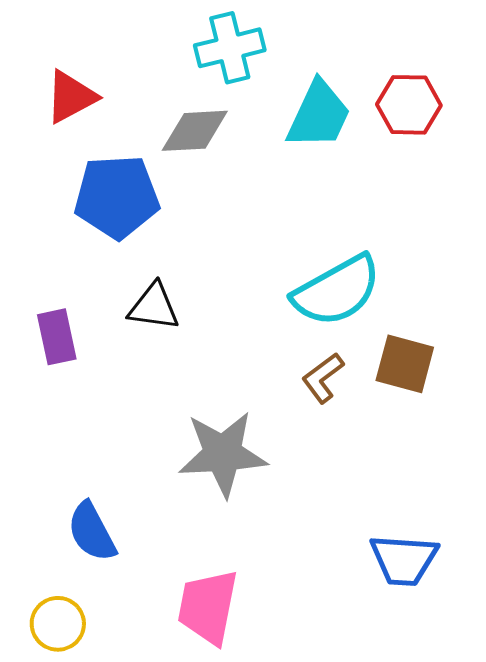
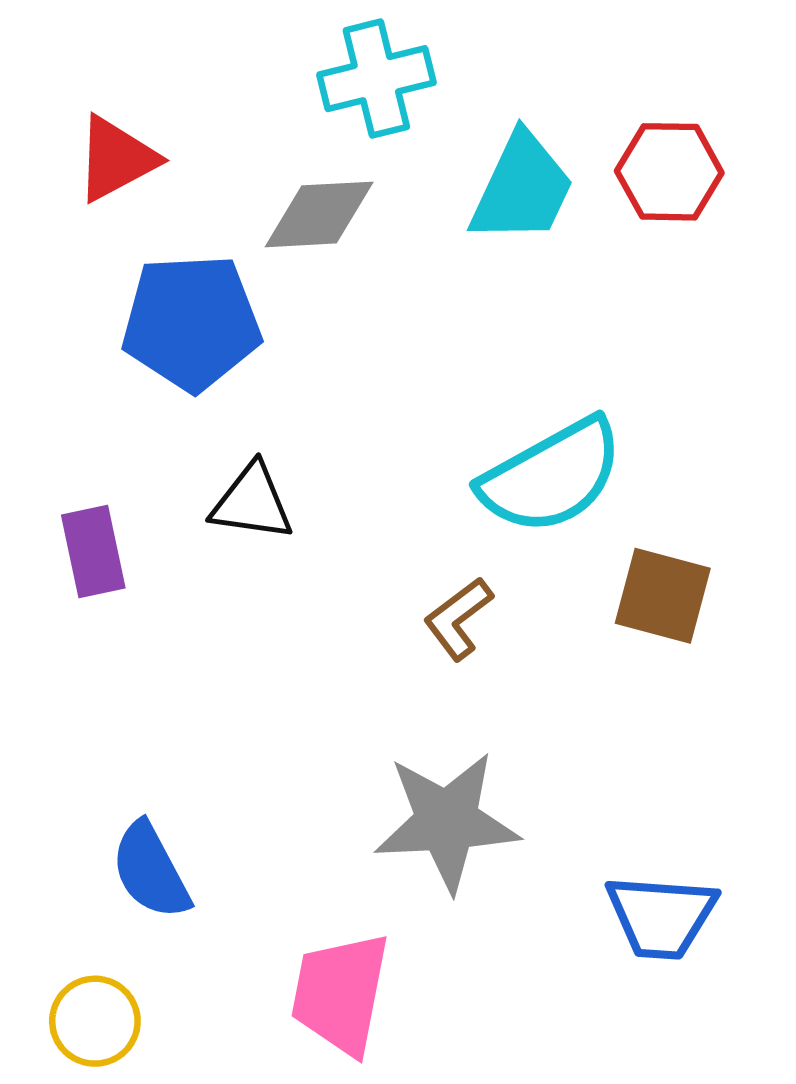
brown L-shape: (323, 378) -> (458, 619), moved
gray star: (223, 454) -> (447, 822), moved

